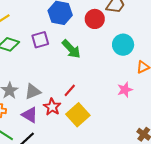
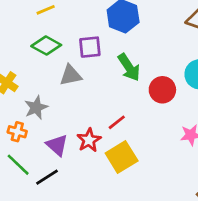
red circle: (95, 19) -> (162, 90), moved
gray triangle: (33, 92) -> (71, 75), moved

